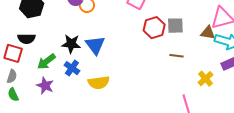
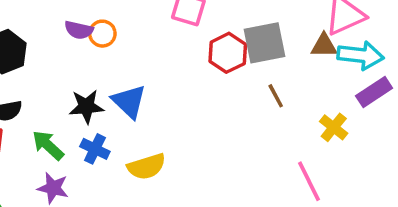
gray square: (175, 26) -> (265, 43), size x1.4
brown line: (177, 56) -> (276, 96), turned 64
green arrow: (46, 62) -> (48, 145), turned 90

